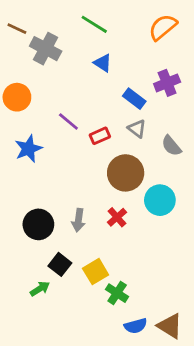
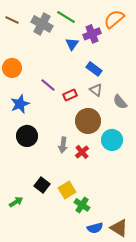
gray cross: (46, 49) -> (42, 24), moved
blue triangle: (103, 63) -> (72, 44), turned 32
purple cross: (167, 83) -> (92, 34), moved
gray arrow: (78, 220) -> (63, 145), moved
black circle: (38, 224) -> (27, 136), moved
green arrow: (40, 289) -> (16, 202), moved

